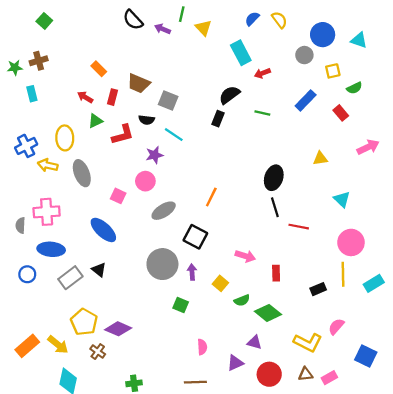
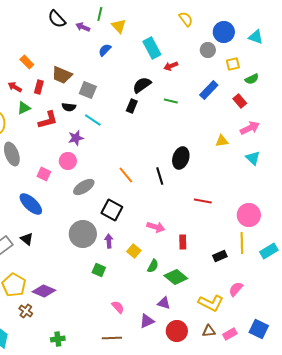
blue semicircle: (252, 19) -> (105, 50), moved
pink arrow: (368, 147) -> (250, 128), moved
orange line: (211, 197) -> (126, 175), turned -66
cyan triangle: (342, 199) -> (253, 158), moved
black line: (275, 207) -> (160, 176), moved
green semicircle: (242, 300) -> (153, 266), turned -40
pink semicircle: (202, 347) -> (118, 307), turned -40
blue square: (366, 356) -> (259, 329), moved

